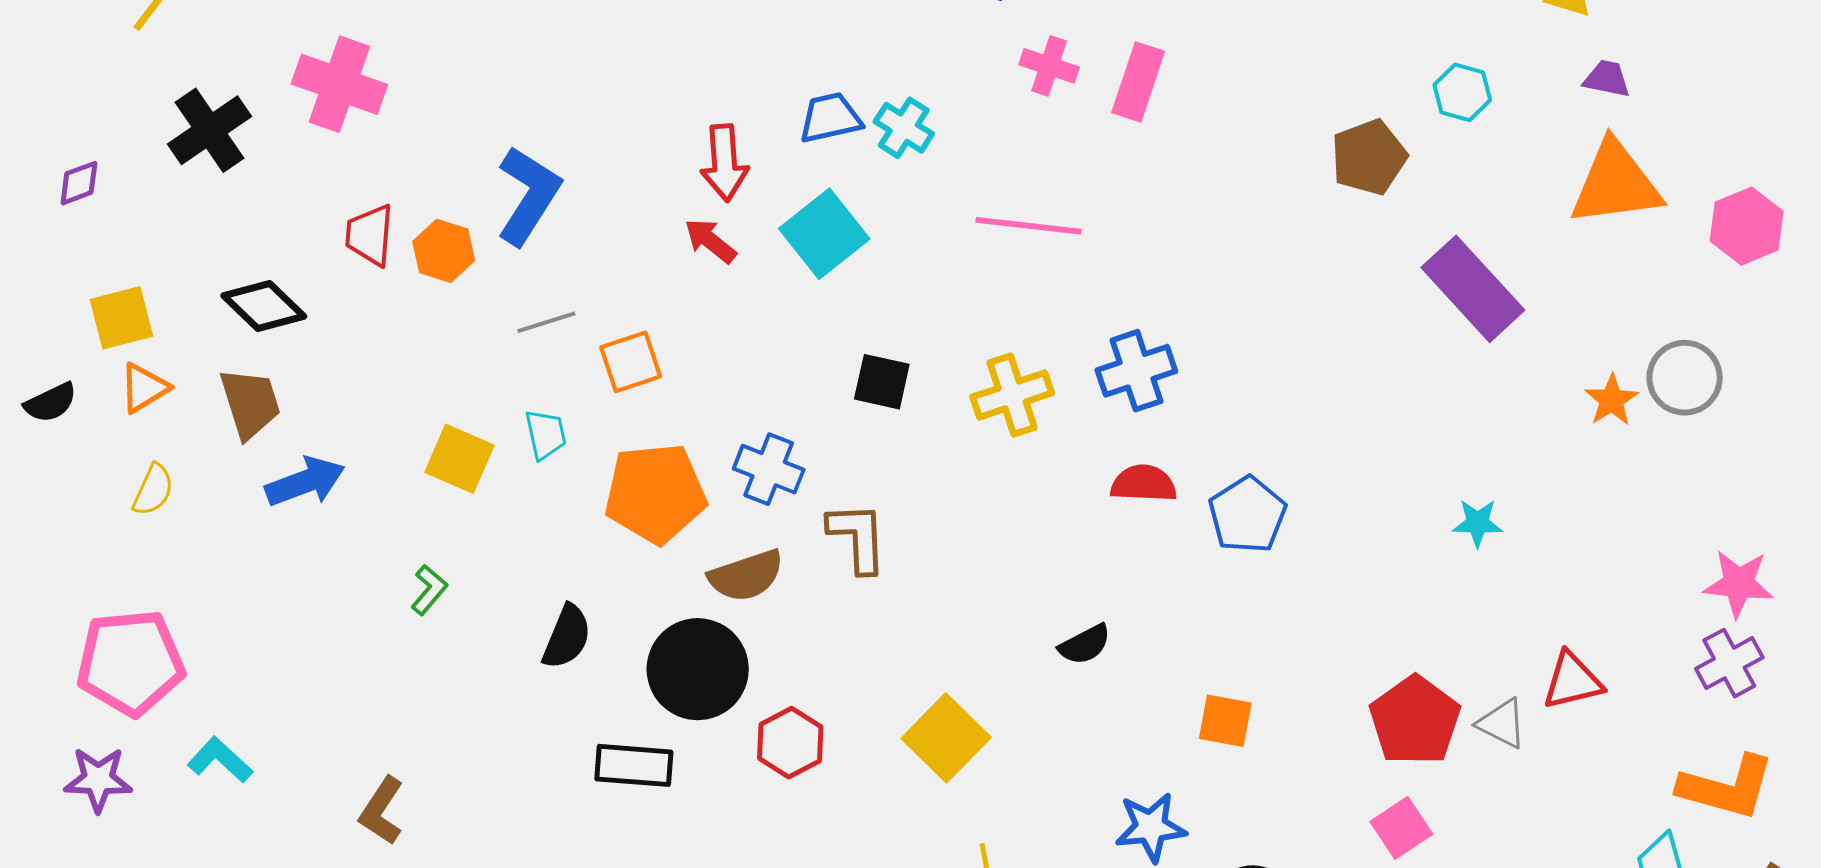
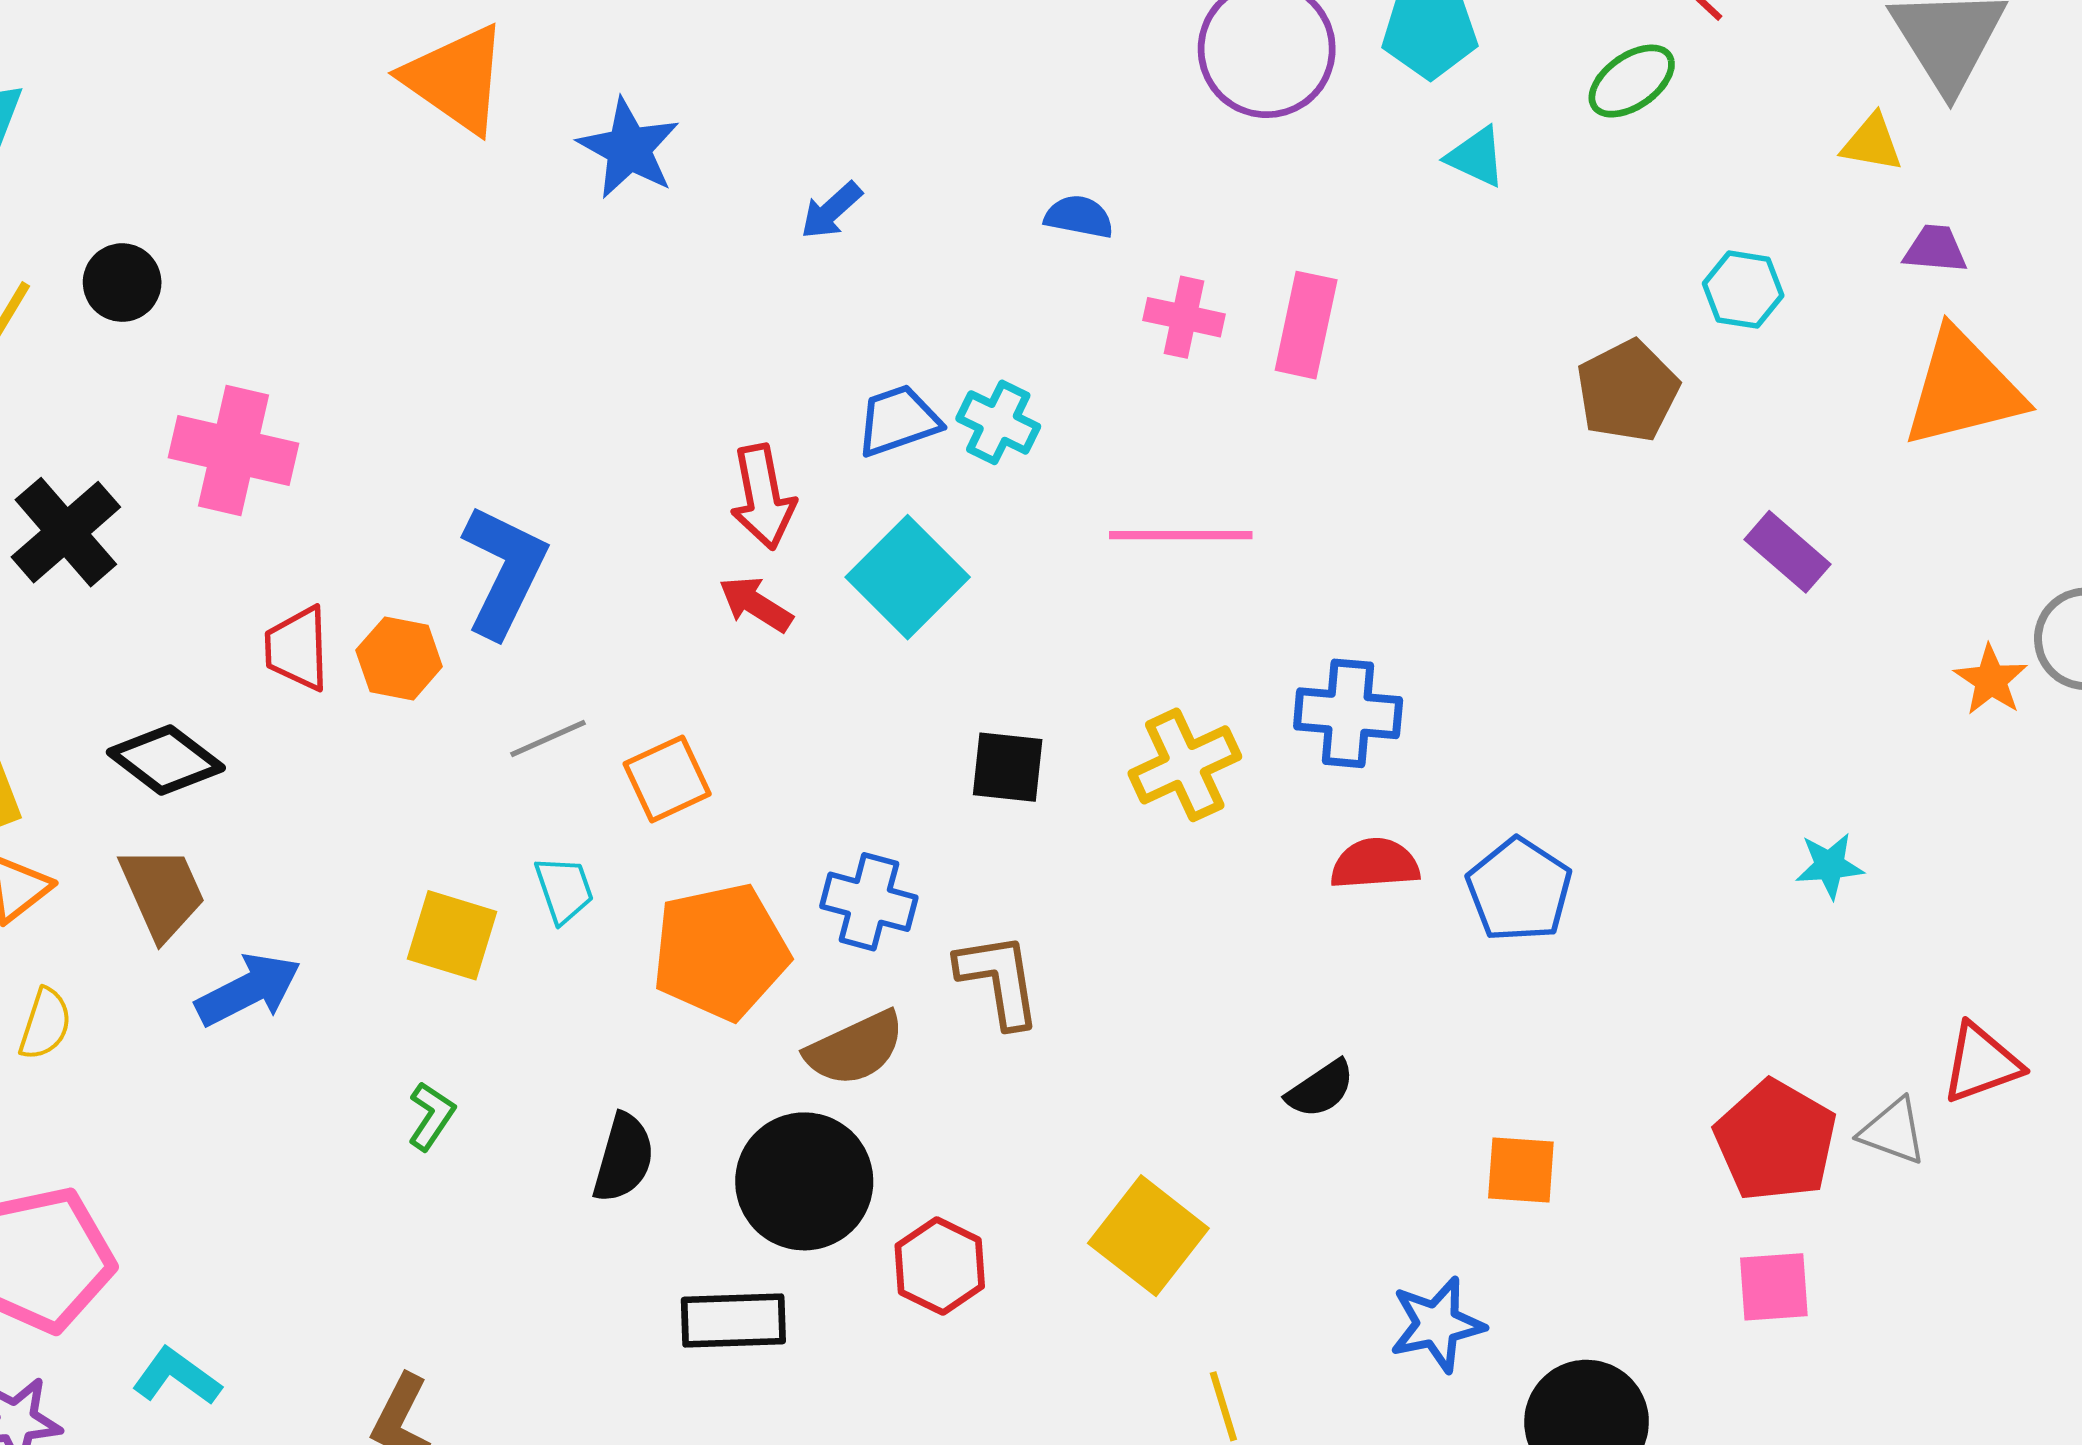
purple rectangle: (1473, 289) -> (1787, 552), size x0.6
blue cross: (1136, 371) -> (1348, 713), turned 30
pink square: (1401, 828) -> (1774, 1287), turned 36

